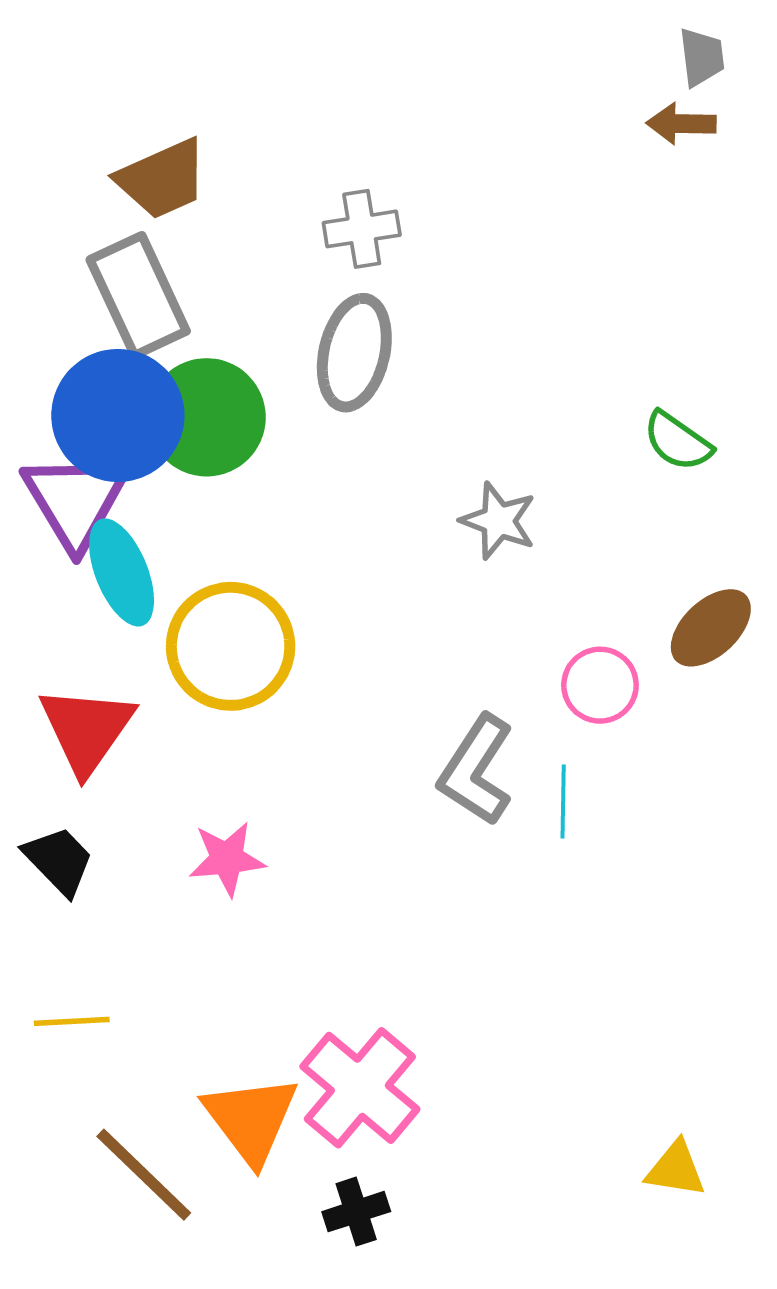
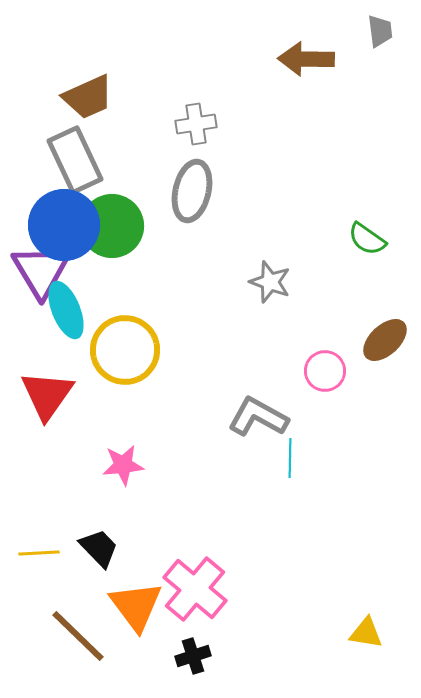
brown arrow: (681, 124) -> (306, 59), moved, size x1.5
gray L-shape: (476, 770) -> (258, 417), turned 86
cyan line: (563, 802) -> (290, 458), moved
black trapezoid: (59, 861) -> (99, 548), moved

